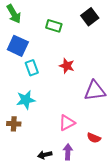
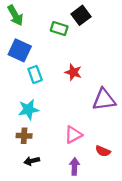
black square: (90, 17) -> (81, 15), moved
brown cross: (14, 124) -> (24, 136), moved
black arrow: (45, 155) -> (32, 161), moved

